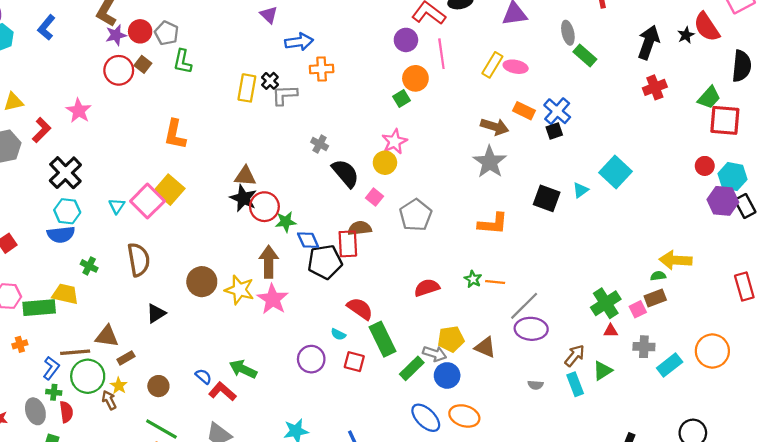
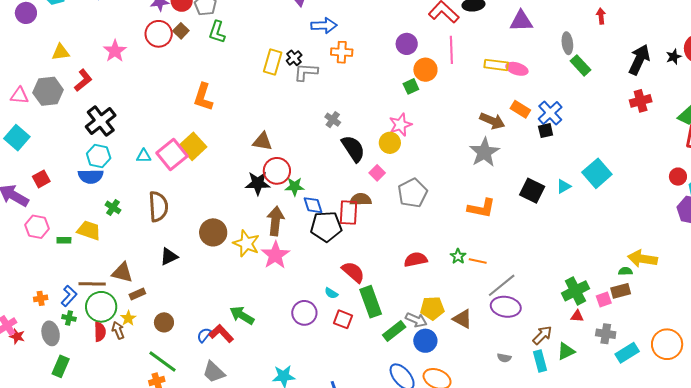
purple circle: (406, 40) -> (407, 44), moved
yellow rectangle: (492, 65) -> (496, 65), turned 60
pink star: (79, 111) -> (115, 51), moved
black star: (243, 198) -> (258, 183), moved, turned -30
cyan triangle: (117, 206) -> (144, 156), turned 49
green rectangle: (39, 308) -> (64, 240), size x0.5
orange cross: (20, 344) -> (41, 298), moved
blue semicircle: (203, 376) -> (204, 335), moved, turned -98
red semicircle: (66, 412) -> (100, 332), moved

